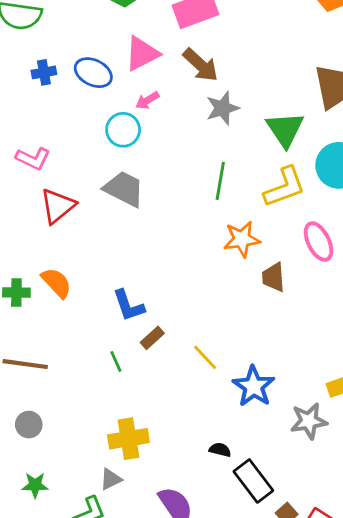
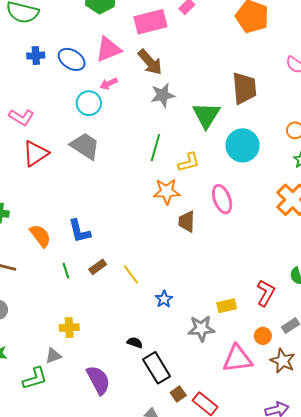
yellow L-shape: (285, 187) -> (189, 162), moved, size x0.7
orange semicircle: (57, 283) -> (40, 236), moved
brown rectangle: (152, 338) -> (98, 267), moved
blue star: (254, 386) -> (164, 299), size x0.6
yellow cross: (128, 439) -> (69, 328), size x0.7

